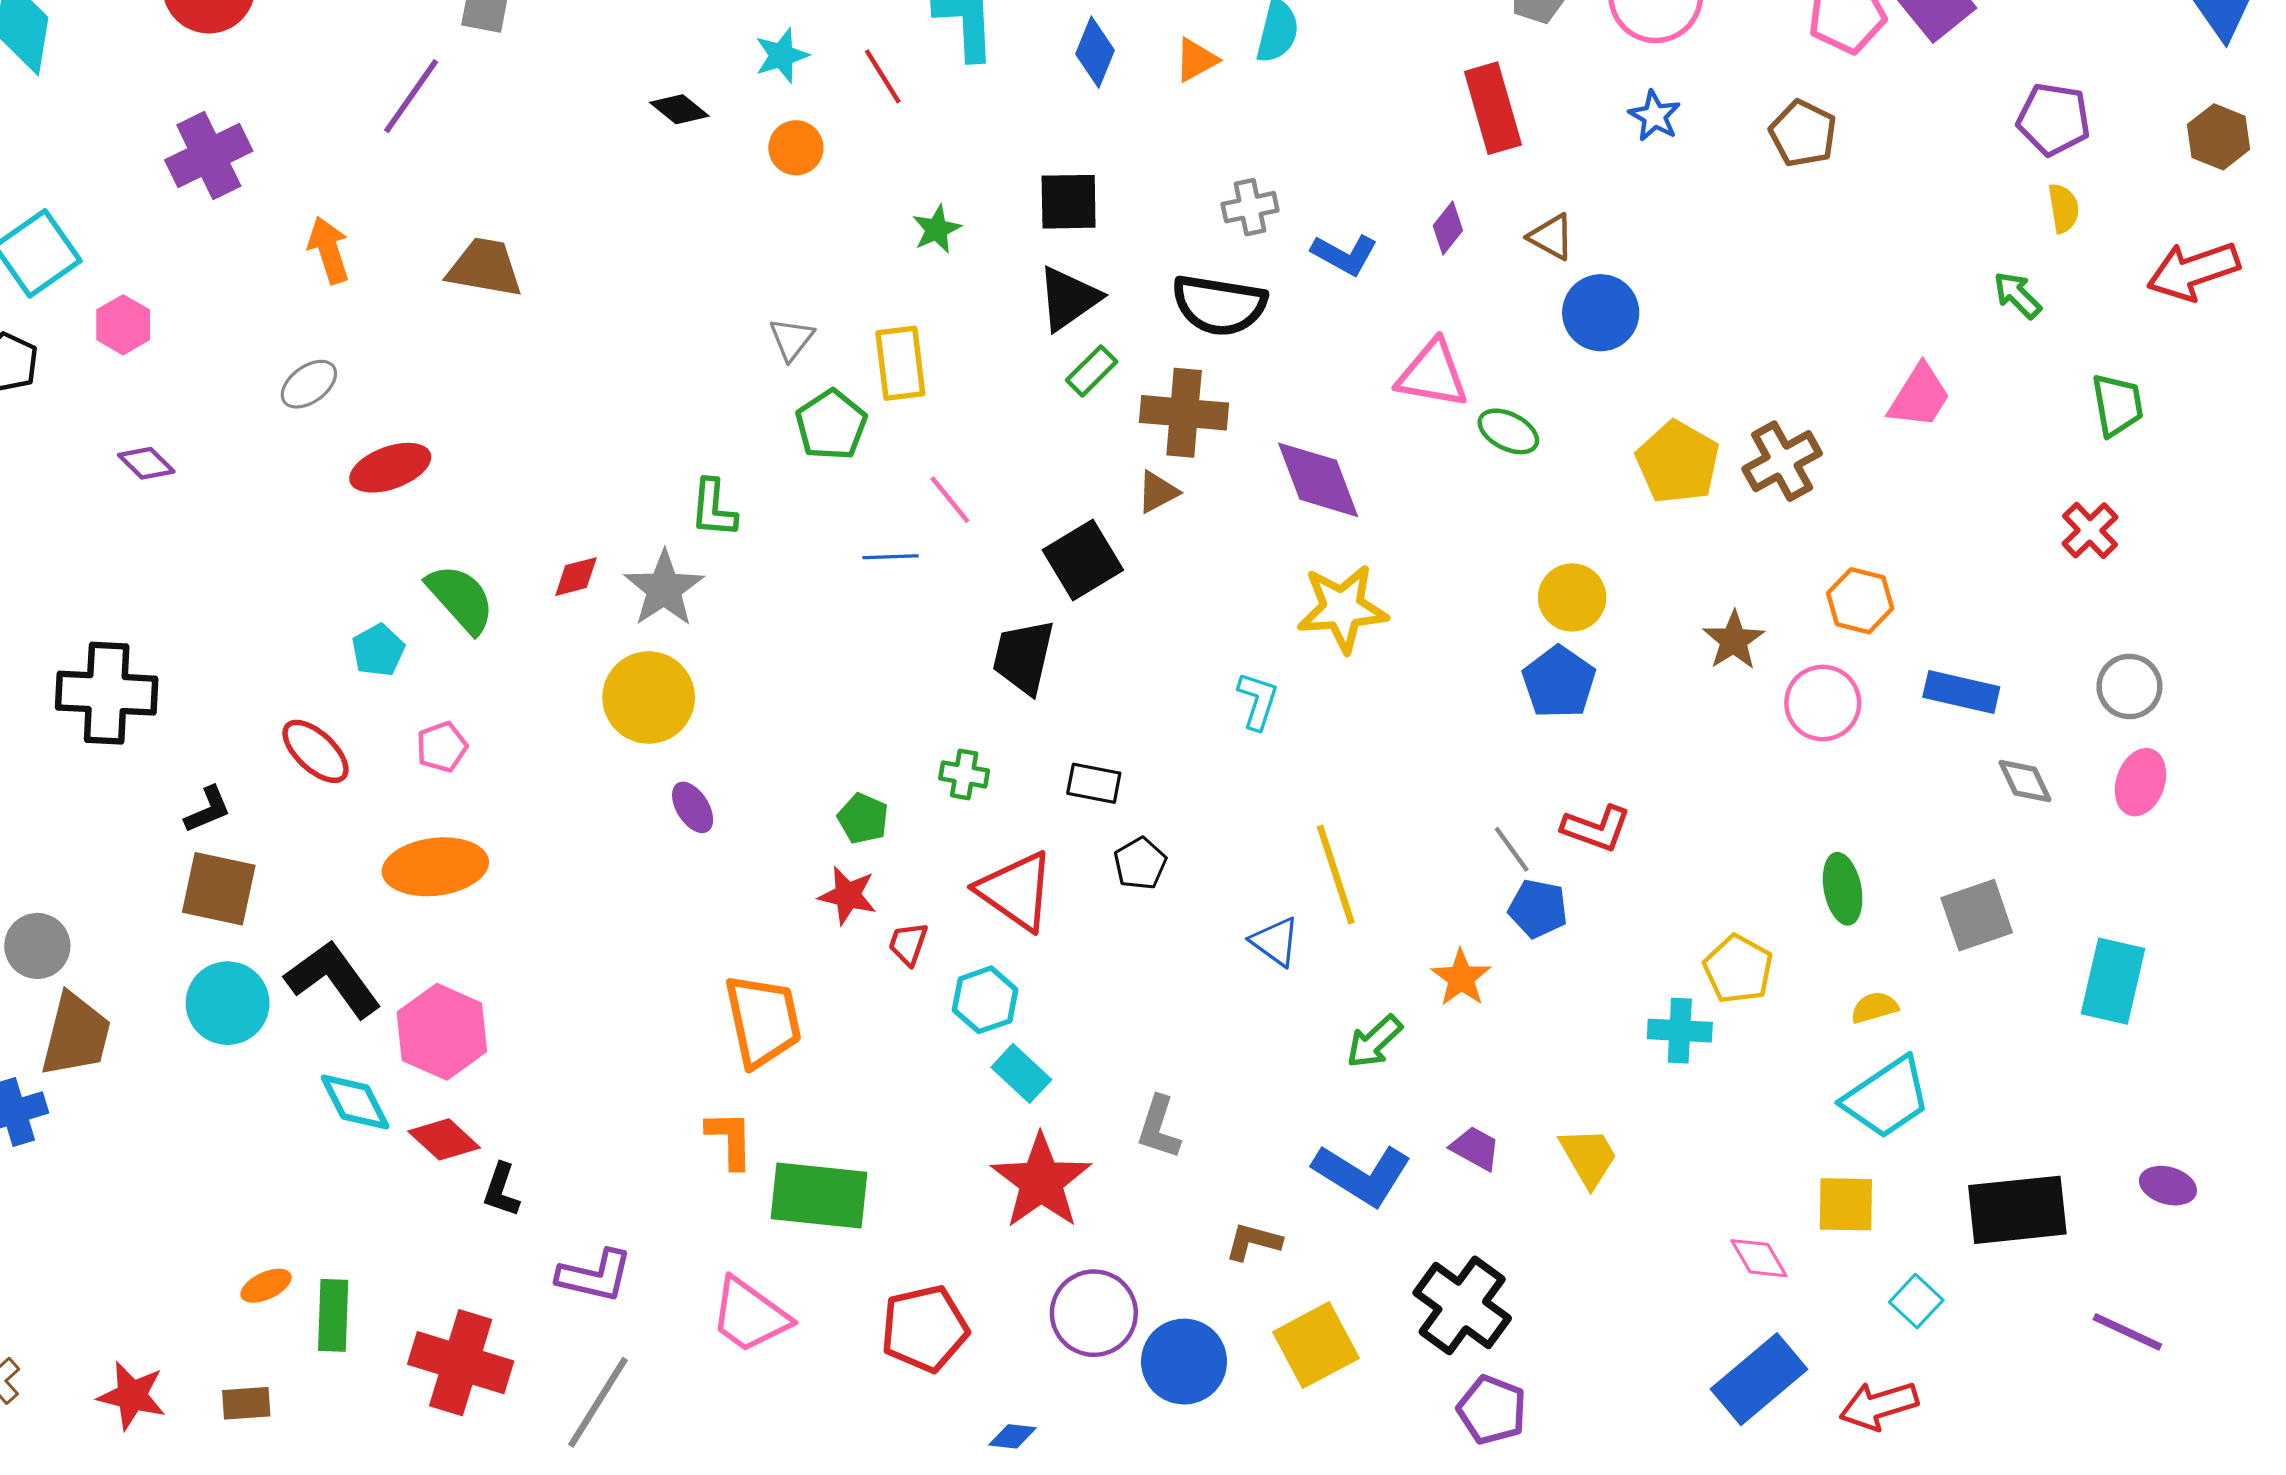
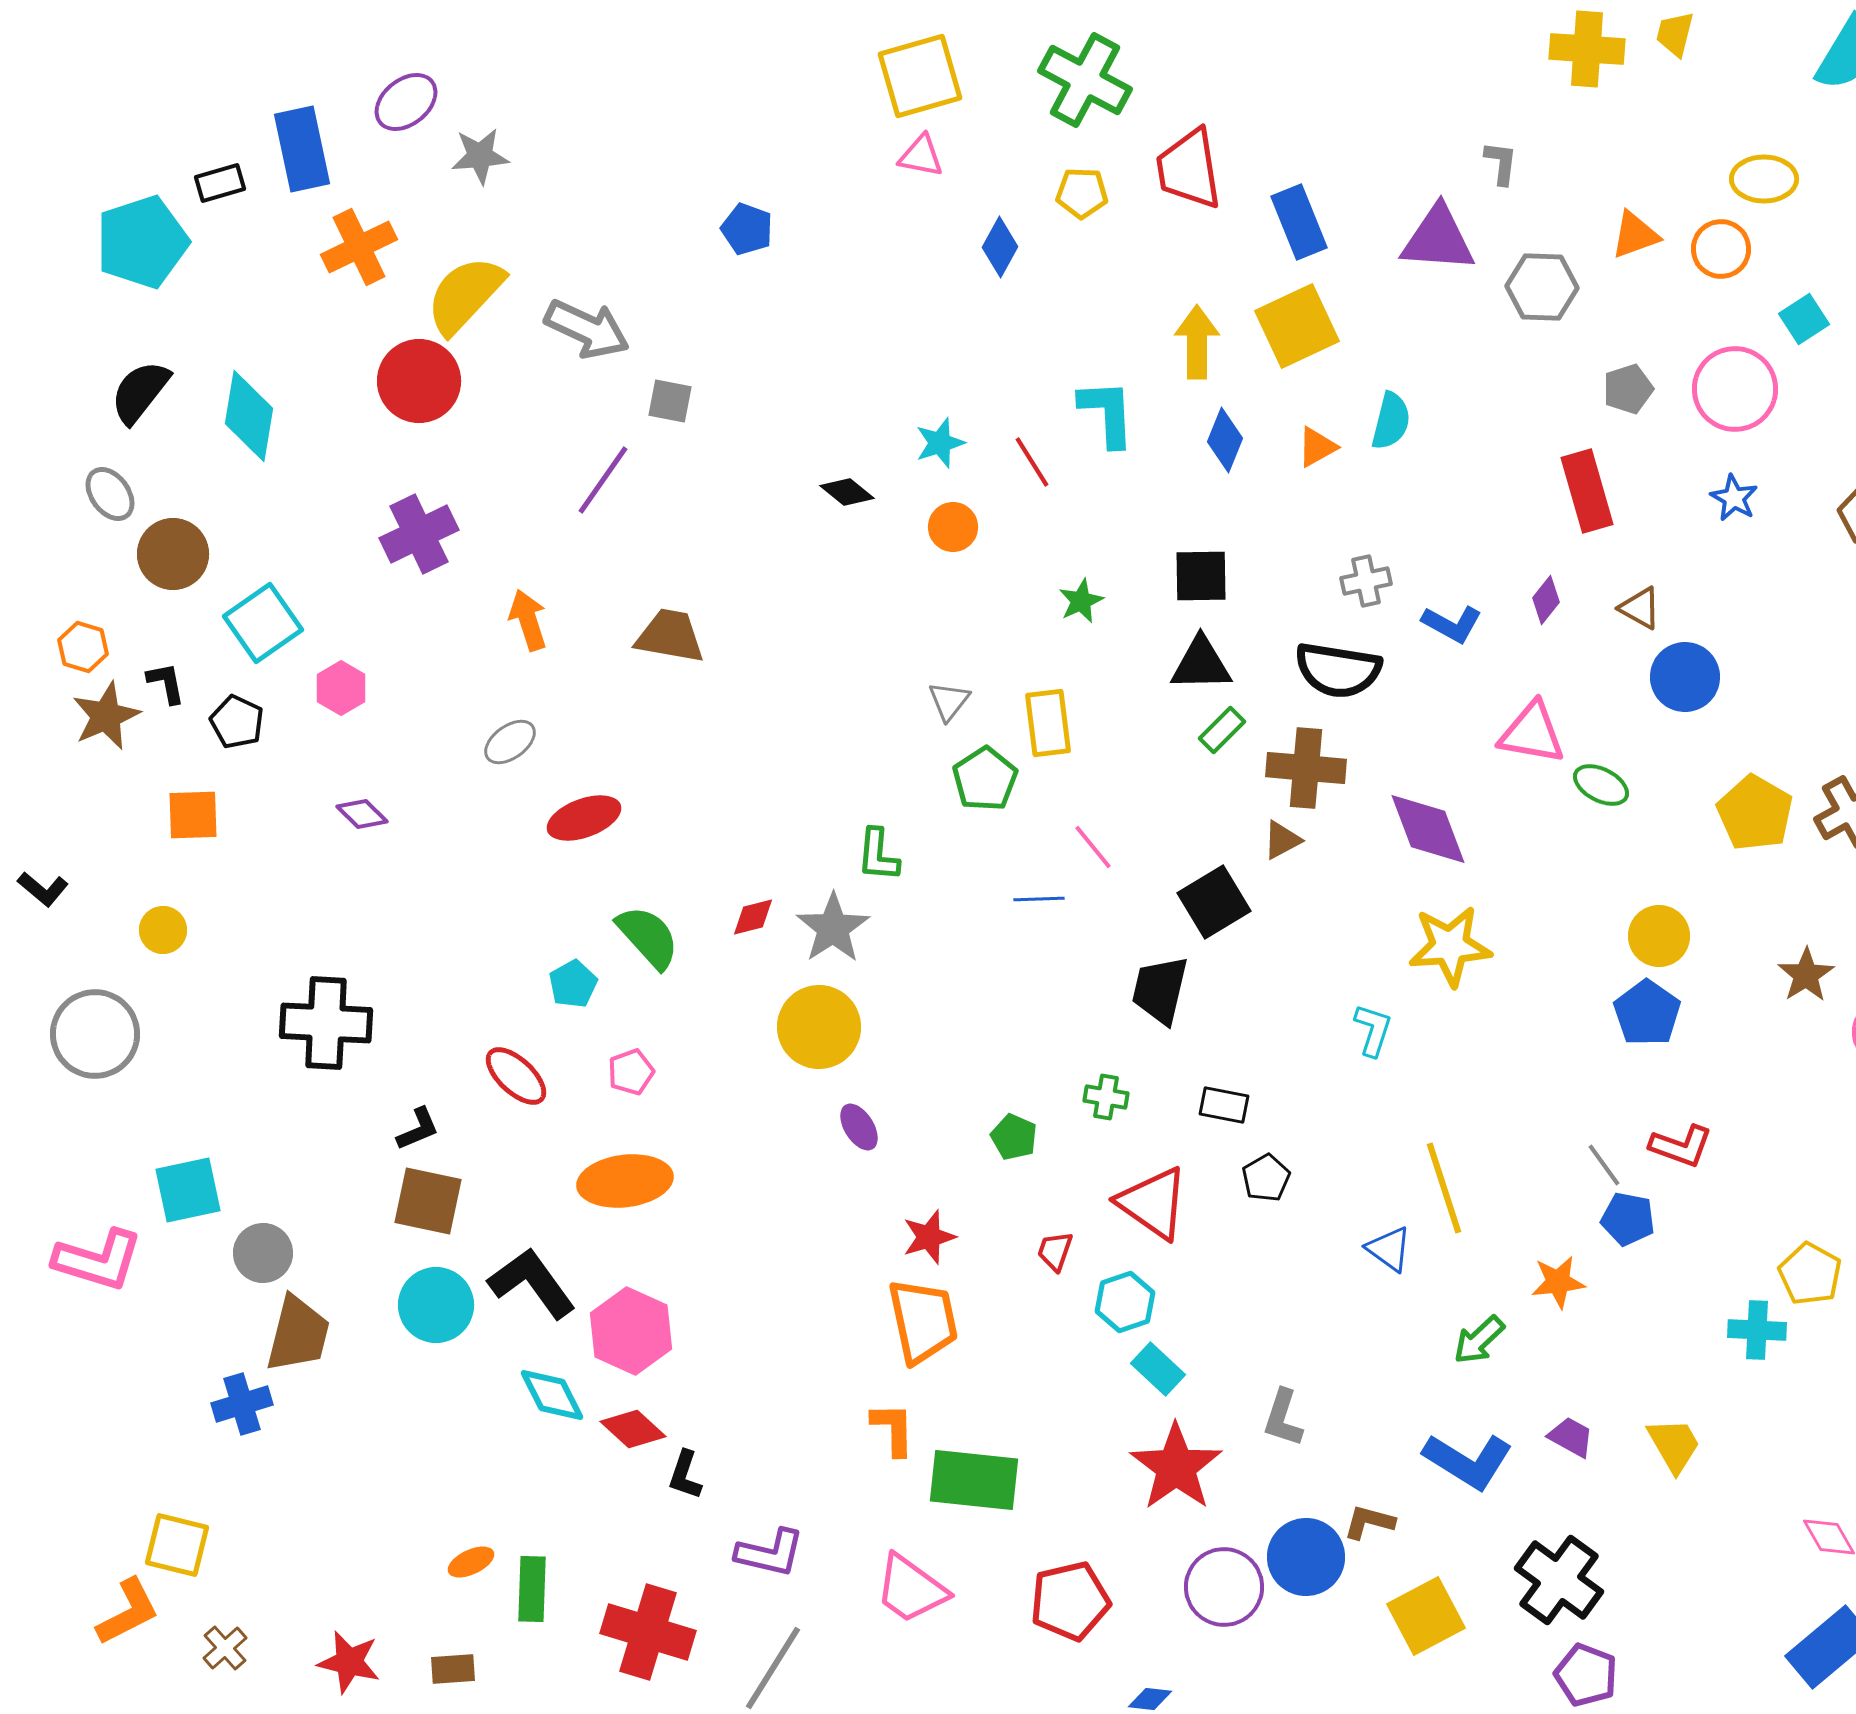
black triangle: (1069, 298) -> (1201, 664), turned 34
red star: (848, 895) -> (929, 1237), moved, turned -30
orange star: (1461, 978) -> (1558, 1282), turned 30
blue circle: (1184, 1362) -> (1306, 1557), moved

